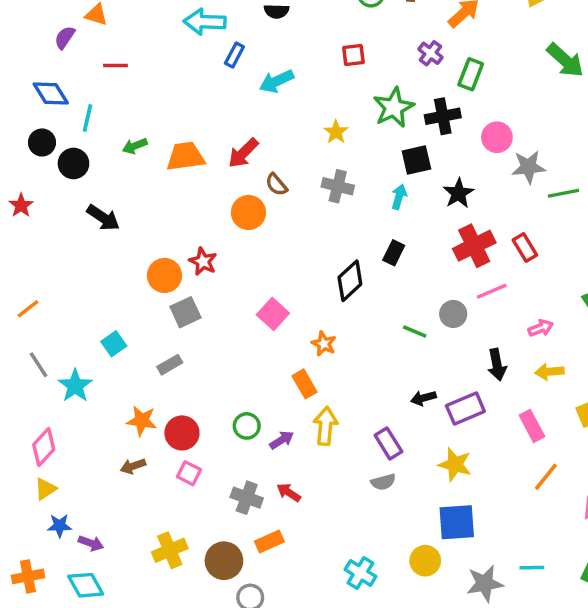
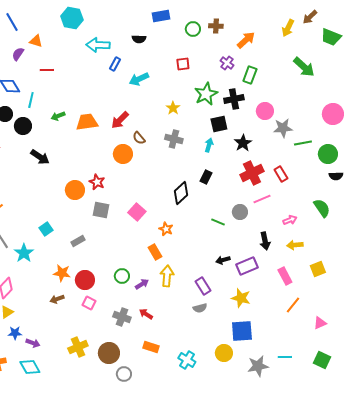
gray square: (185, 312) -> (101, 210), moved, turned 36
orange rectangle: (269, 541) -> (151, 347), moved, turned 42

